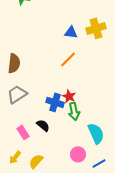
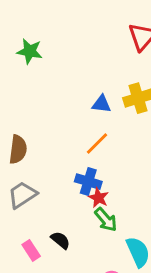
blue cross: (55, 102) -> (88, 182), moved
green arrow: (74, 111) -> (106, 220), turned -30

